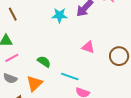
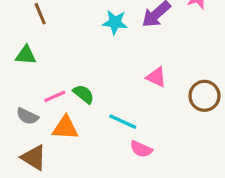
pink line: (12, 58) -> (55, 96), moved
orange triangle: (34, 83) -> (65, 128), turned 42

